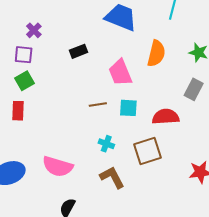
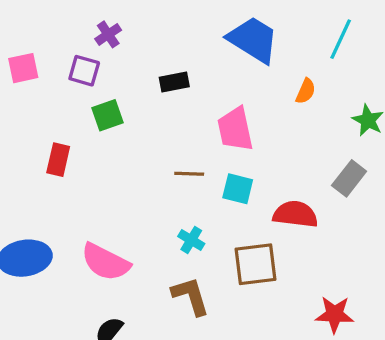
orange semicircle: (156, 53) -> (306, 91), moved, size x0.6
green square: (25, 81) -> (107, 115), moved

